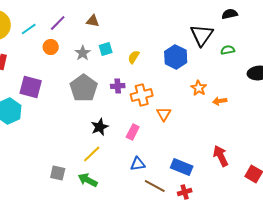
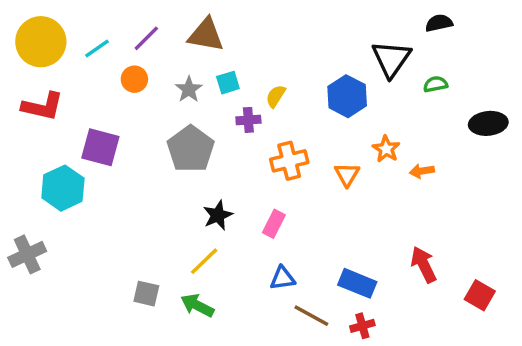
brown triangle: (93, 21) -> (206, 35), size x1.6
purple cross: (118, 86) -> (248, 120), moved
orange triangle: (164, 114) -> (347, 174), moved

